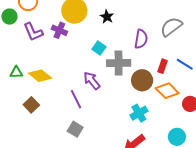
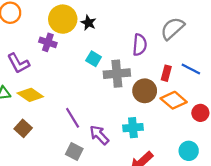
black star: (107, 17) -> (88, 23), moved
purple L-shape: (33, 32) -> (18, 63), moved
purple arrow: (92, 81) -> (99, 135), moved
cyan cross: (139, 113) -> (133, 128), moved, turned 30

